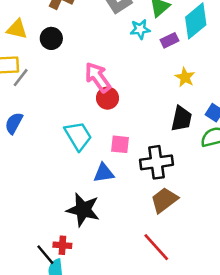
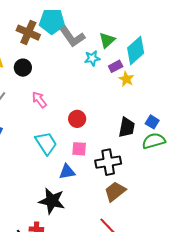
pink arrow: (98, 77) -> (39, 100), moved, size x0.7
yellow star: (185, 77) -> (126, 79), moved
red circle: (108, 98) -> (77, 119), moved

